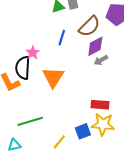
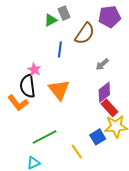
purple diamond: (95, 46) -> (104, 92), moved
red rectangle: (100, 105) -> (109, 108), turned 54
yellow line: (59, 142) -> (77, 152), turned -63

